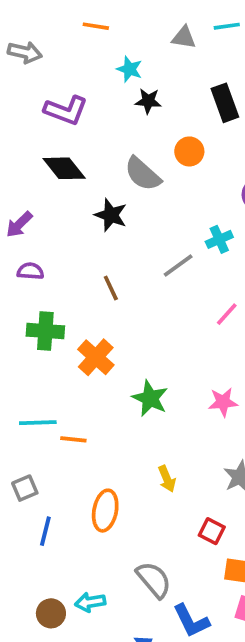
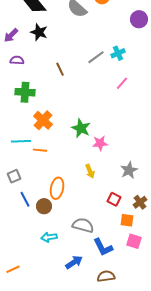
black star: (111, 215) -> (39, 32), moved
cyan cross: (219, 239) -> (118, 53), moved
orange cross: (96, 357) -> (43, 120), moved
pink star: (223, 402) -> (100, 143), moved
blue line: (45, 531) -> (25, 199), turned -42
gray semicircle: (154, 580) -> (83, 225), turned -35
brown circle: (51, 613) -> (44, 206), moved

